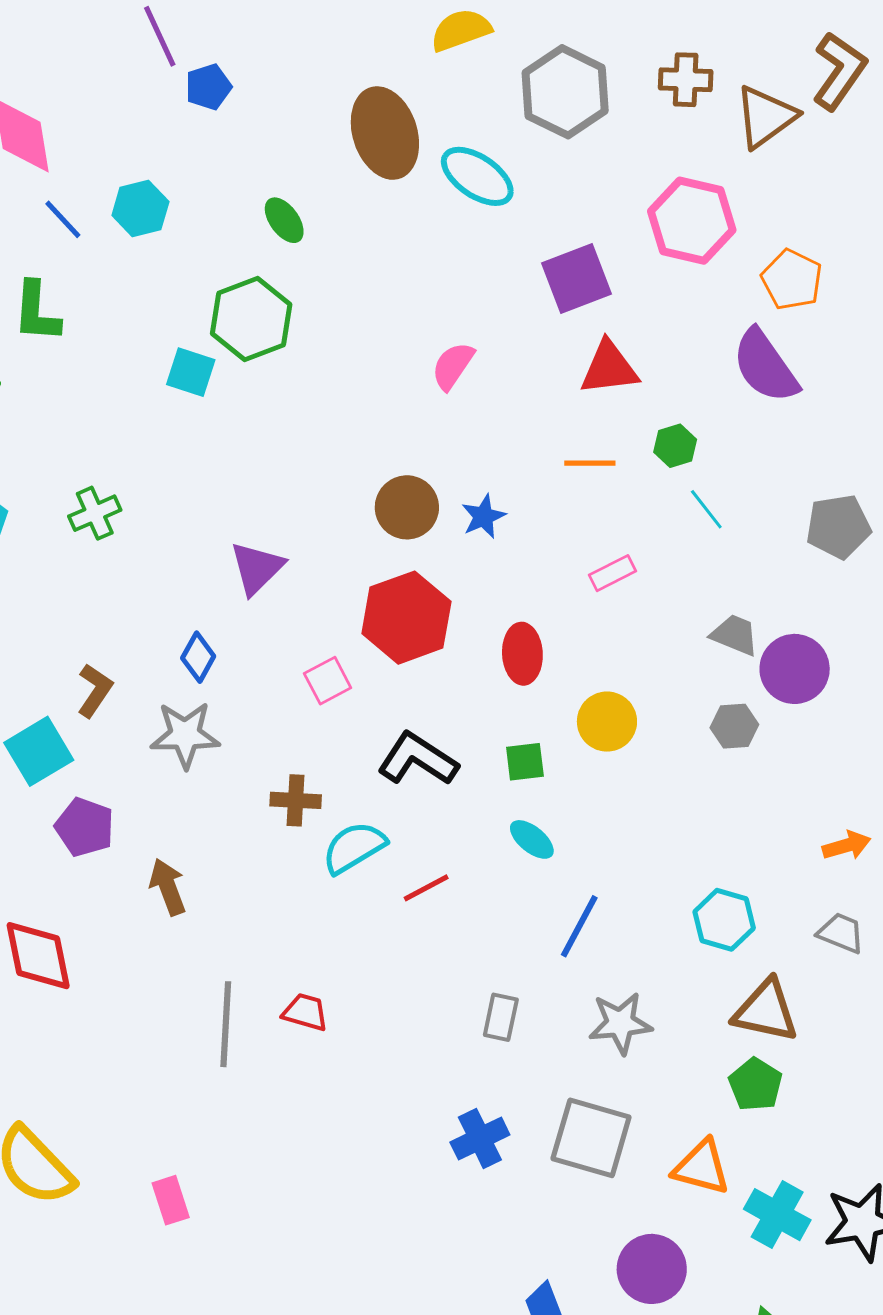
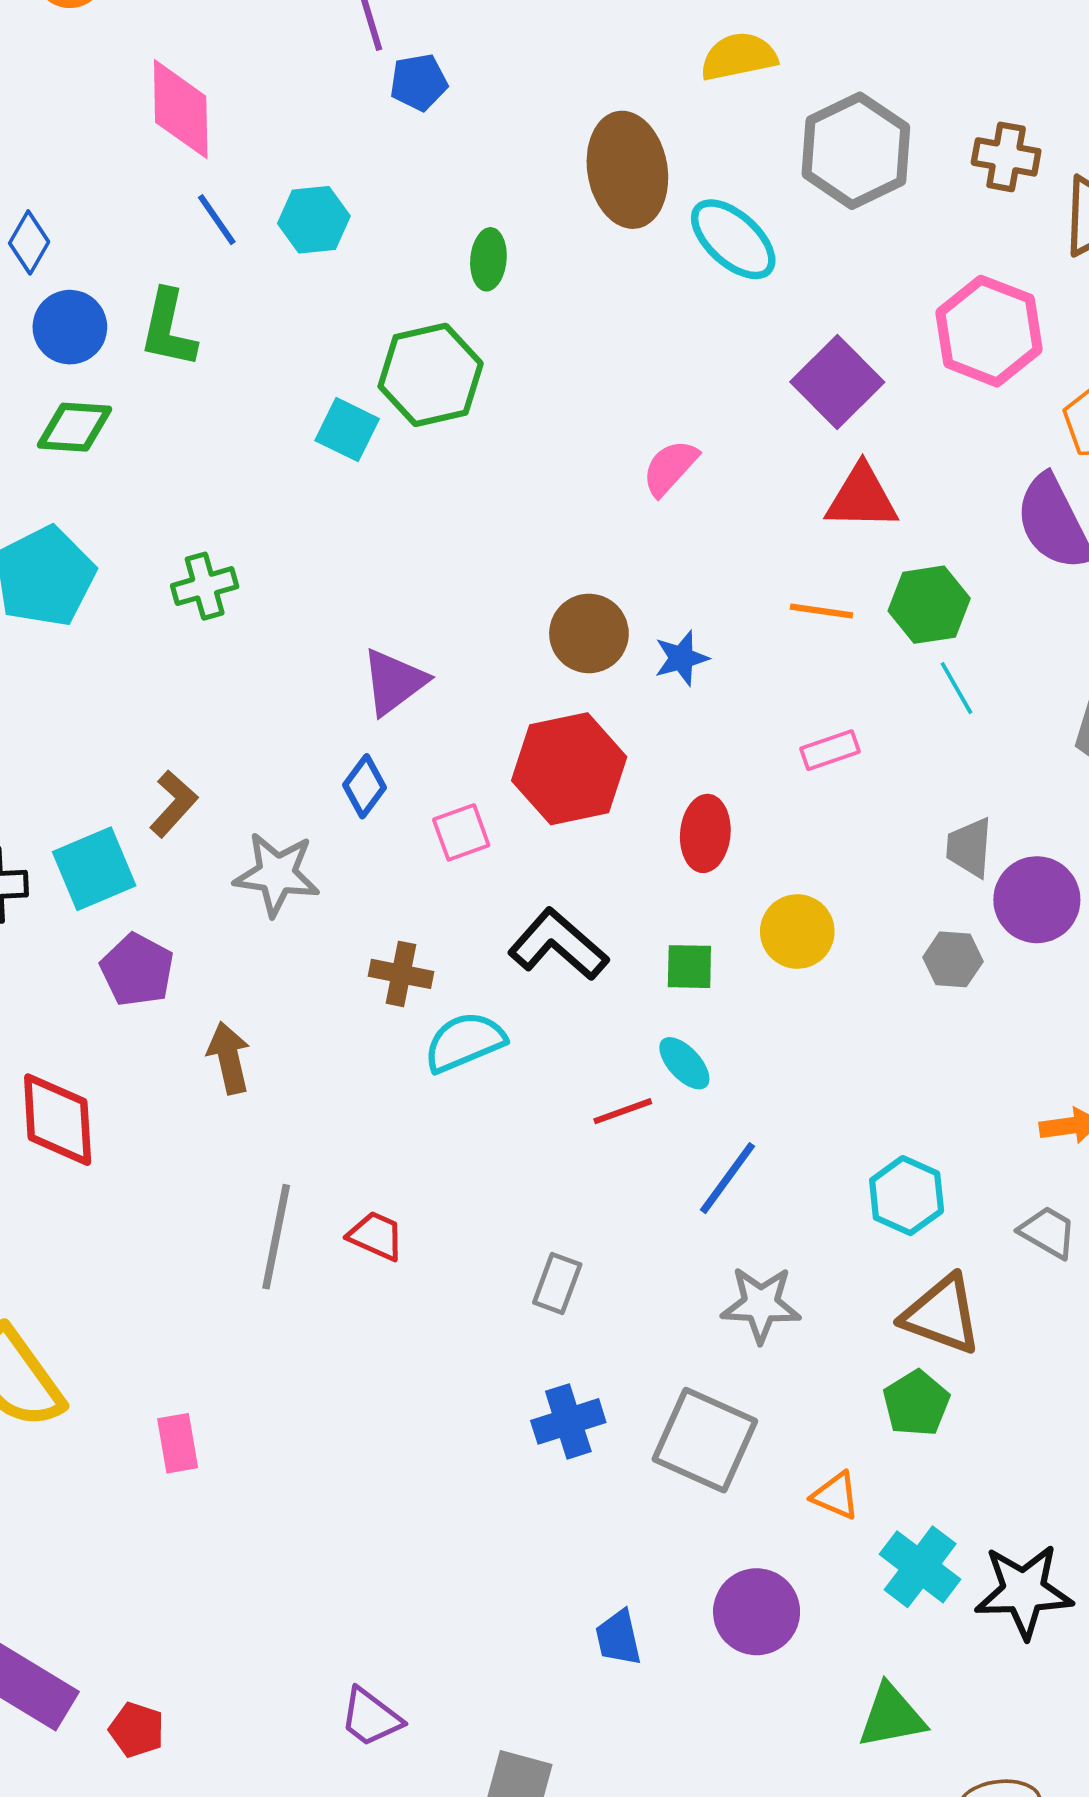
green ellipse: (284, 220) -> (488, 259), turned 33
purple square: (577, 278) -> (837, 382), turned -32
green hexagon: (675, 446) -> (929, 605), size x1.5
gray trapezoid: (735, 635) -> (969, 847), turned -116
blue diamond: (198, 657) -> (364, 786), moved
red line: (426, 888) -> (623, 1111), moved
gray rectangle: (501, 1017) -> (557, 1283), moved
orange triangle: (702, 1167) -> (836, 1496), size x0.7

